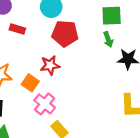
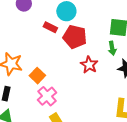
red rectangle: (17, 29) -> (50, 27), moved
red star: (50, 65) -> (89, 65), moved, turned 30

